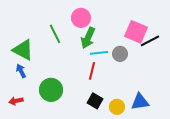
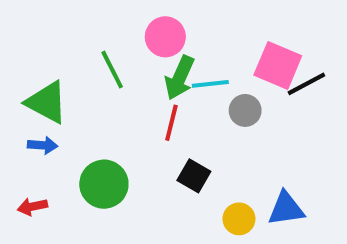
cyan line: (99, 53) -> (210, 84), moved
blue arrow: (21, 71) -> (43, 145), turned 120
red line: (92, 71) -> (171, 123), moved
black square: (95, 101) -> (194, 176), moved

